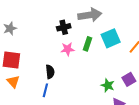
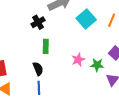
green rectangle: (88, 44) -> (46, 46), moved
pink star: (68, 49) -> (78, 60), moved

